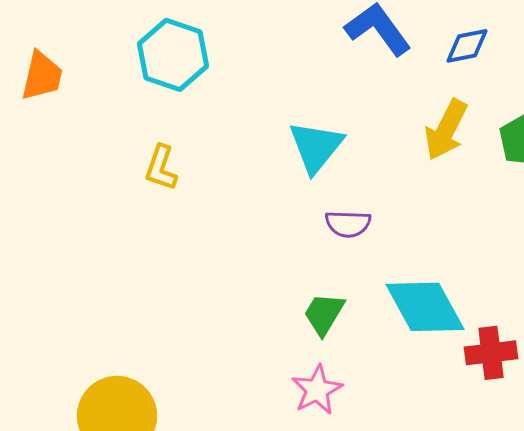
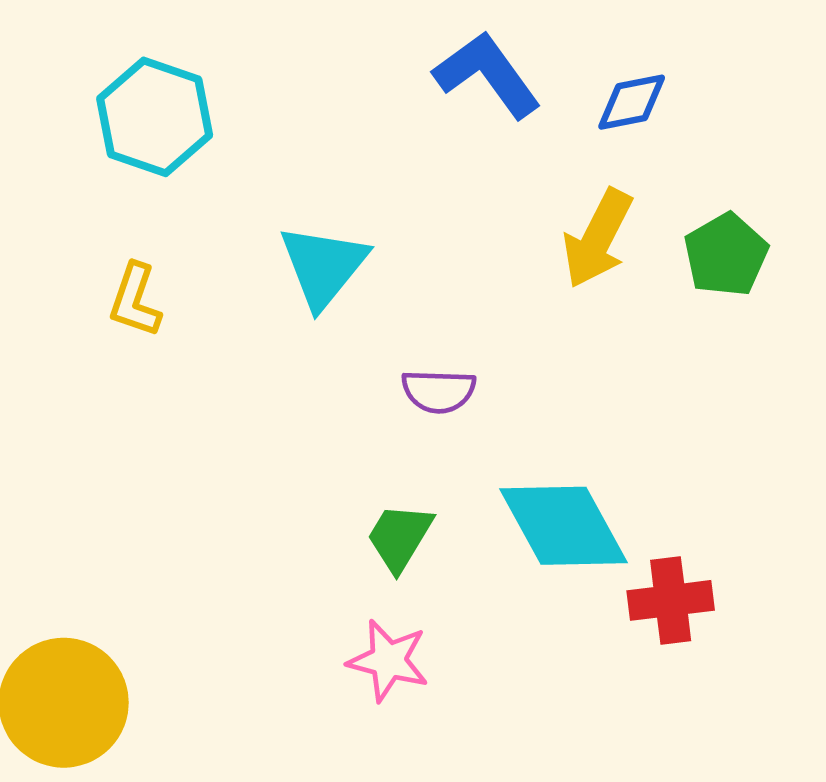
cyan triangle: (316, 147) -> (323, 266), moved
pink star: (317, 390) -> (388, 661), turned -30

